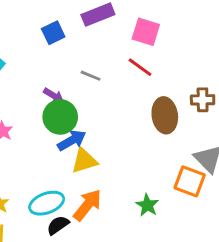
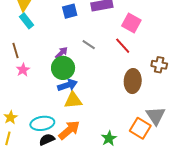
purple arrow: (54, 96) -> (61, 53), turned -88
brown cross: (203, 100) -> (159, 65), moved

